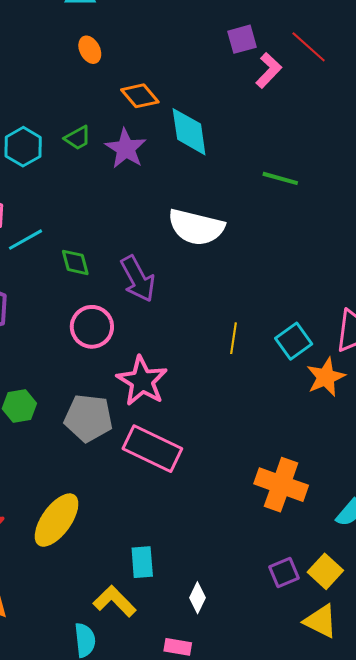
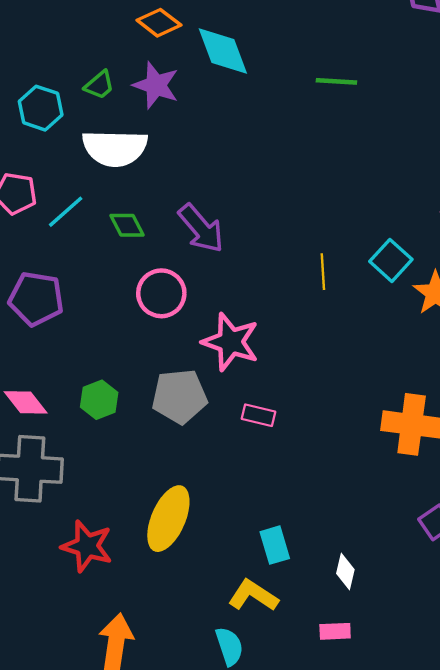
white semicircle: (196, 227) -> (115, 148), moved
pink rectangle: (152, 449) -> (259, 415), size x0.5

